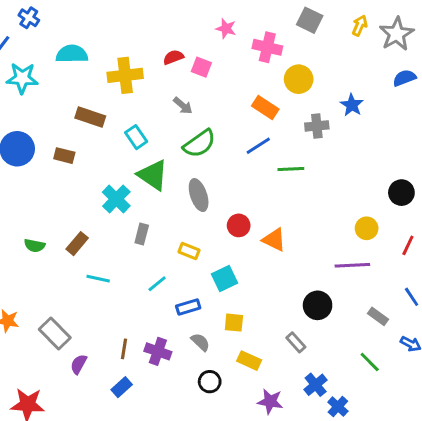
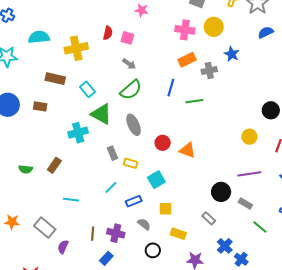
pink cross: (267, 47) -> (185, 30), moved
red semicircle: (173, 57) -> (108, 33), turned 128
yellow circle: (299, 79) -> (214, 27), moved
gray arrow: (183, 106) -> (129, 64), moved
orange rectangle: (265, 107) -> (187, 60), moved, turned -54
blue line: (258, 146) -> (171, 88), turned -36
cyan cross: (116, 199) -> (78, 133), turned 36
gray rectangle: (142, 234) -> (112, 153), moved, turned -32
purple line: (352, 265) -> (249, 174), moved
cyan line: (98, 279) -> (71, 200), moved
gray rectangle: (378, 316) -> (245, 203), moved
blue rectangle: (122, 387) -> (106, 258), moved

